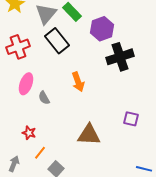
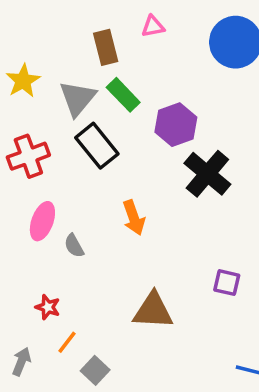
black cross: (120, 57) -> (207, 174), turned -32

